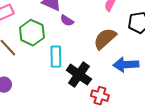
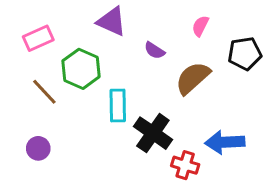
purple semicircle: (67, 21) -> (154, 50), moved
blue arrow: (126, 65) -> (225, 142), moved

